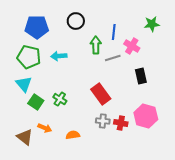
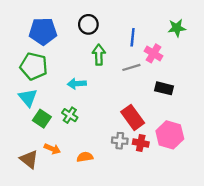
green arrow: (96, 45) -> (99, 55), moved
cyan arrow: (59, 56) -> (77, 84), moved
black rectangle: (141, 76) -> (164, 88), turned -63
red rectangle: (101, 94) -> (133, 117), moved

